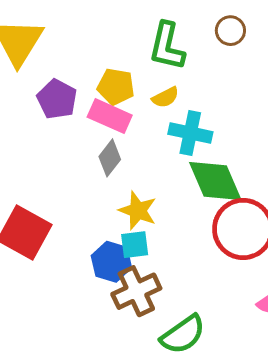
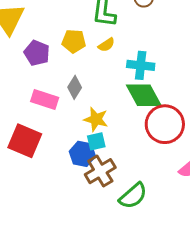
pink rectangle: (110, 116) -> (45, 99), moved
cyan cross: (190, 133) -> (141, 65), moved

